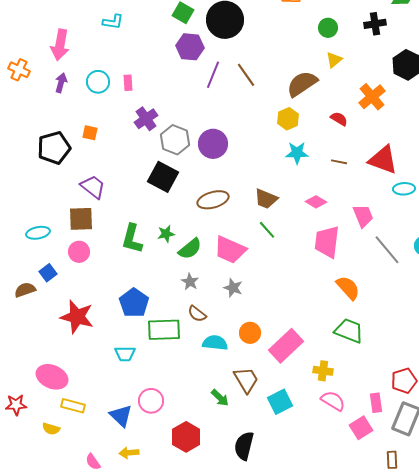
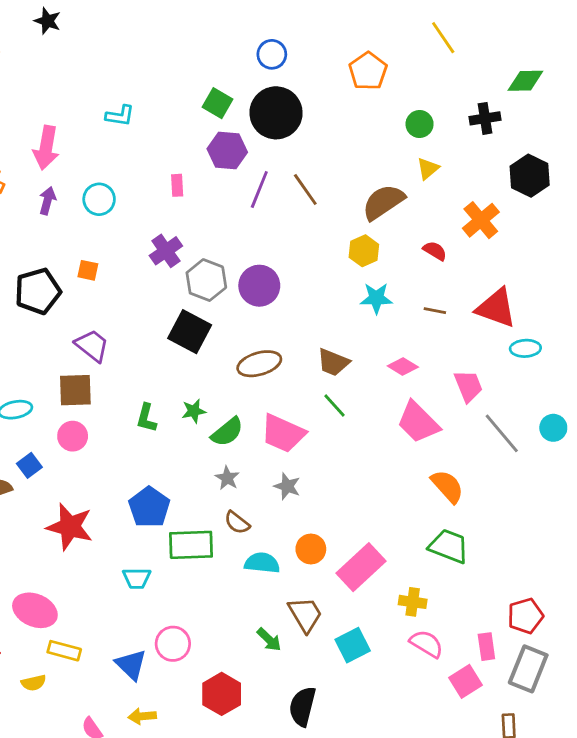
pink rectangle: (128, 83) -> (177, 185), moved
green L-shape: (132, 239) -> (146, 418), size x0.7
pink trapezoid: (327, 242) -> (418, 422), turned -52
yellow semicircle: (51, 429) -> (34, 683), turned -30

